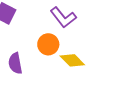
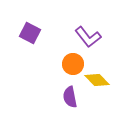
purple semicircle: (15, 63) -> (70, 97), moved

